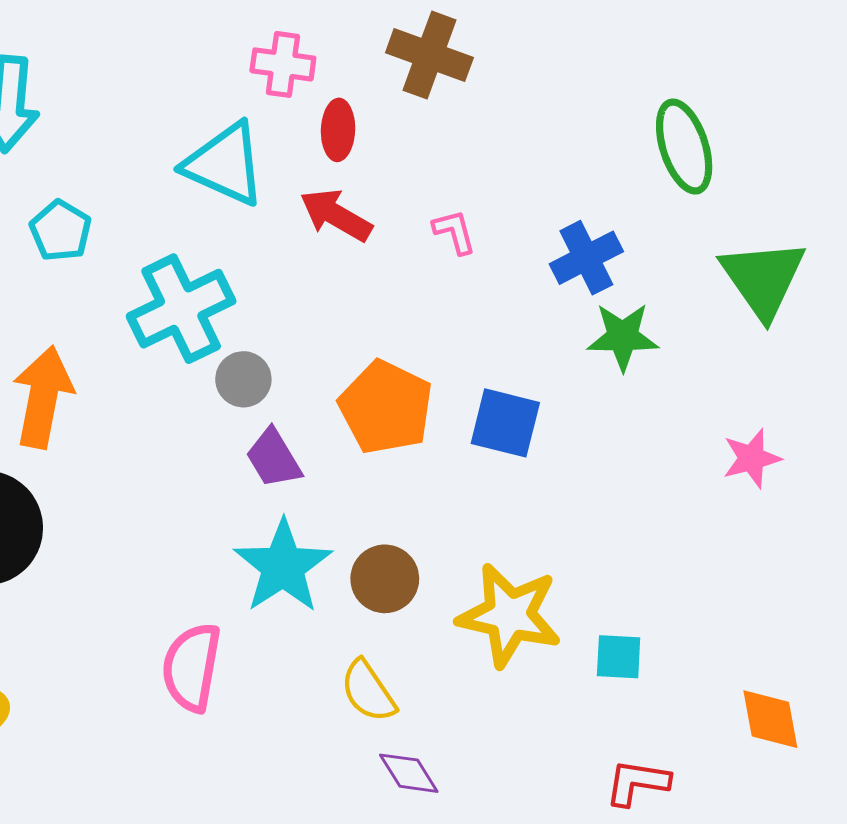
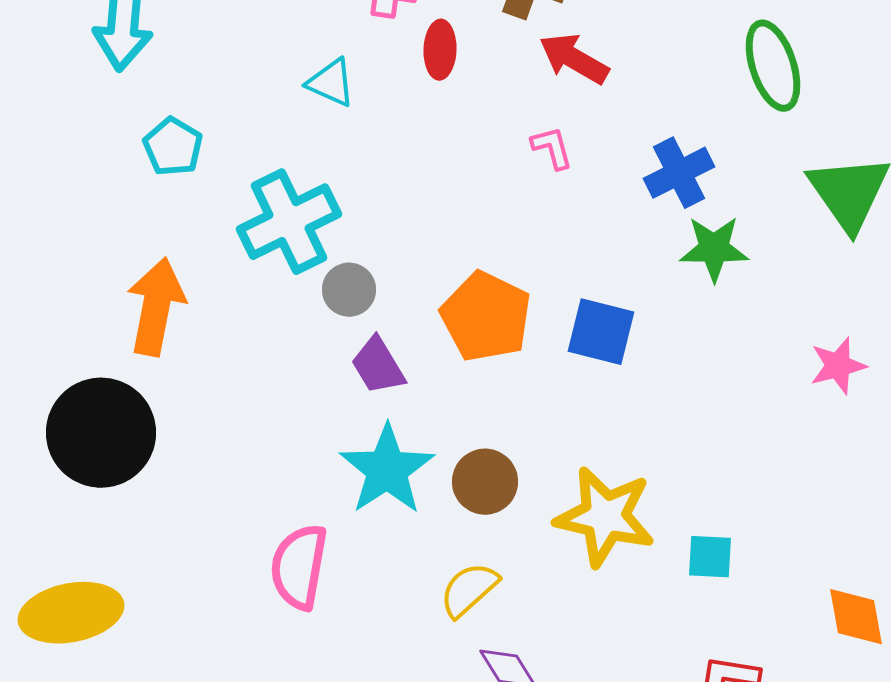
cyan triangle: (225, 164) -> (331, 83), size x0.6
red arrow: (336, 215) -> (574, 59), moved
yellow semicircle: (368, 691) -> (469, 590), turned 82

